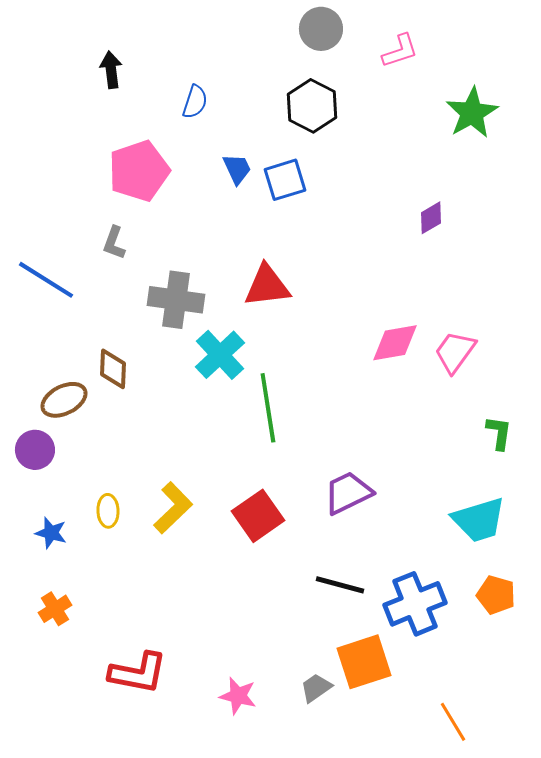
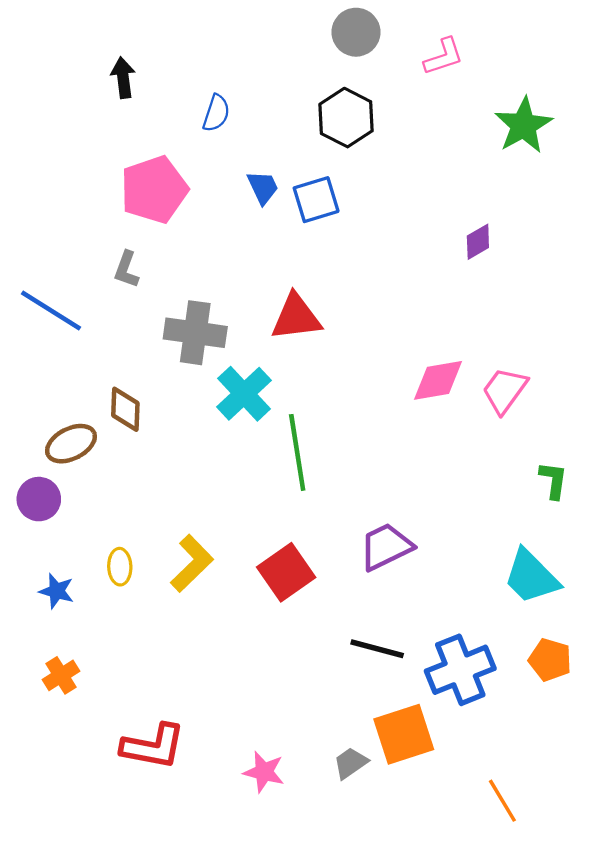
cyan trapezoid: (479, 520) -> (531, 577), turned 62

